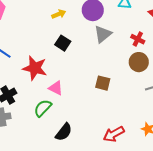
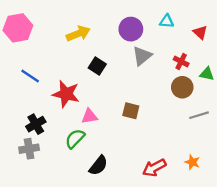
yellow arrow: (59, 14) -> (78, 34), moved, size x1.5
brown square: (103, 83) -> (131, 111), moved
pink triangle: (56, 88) -> (89, 116), turned -35

